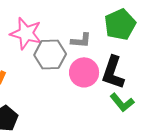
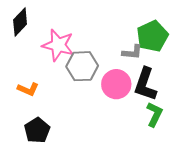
gray L-shape: (81, 40) -> (132, 52), moved
green L-shape: (122, 102) -> (154, 114), turned -115

